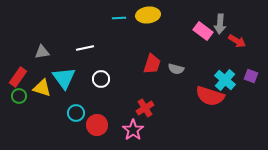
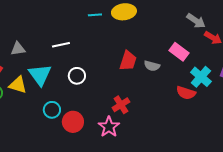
gray arrow: (220, 24) -> (196, 21), turned -60
pink rectangle: (203, 31) -> (179, 52), moved
red semicircle: (210, 96) -> (186, 93), size x0.7

